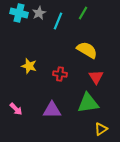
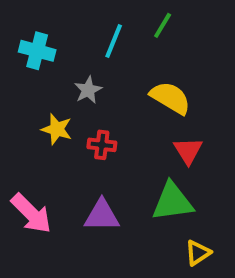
cyan cross: (19, 13) -> (37, 51), moved
gray star: (39, 13) -> (88, 90), moved
red cross: (60, 74) -> (102, 145), moved
pink arrow: (16, 109) -> (31, 213), size x1.6

